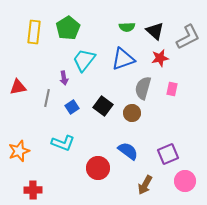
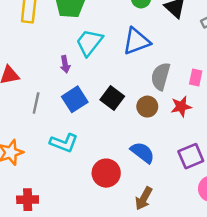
red star: (160, 58) -> (181, 107), moved
gray line: (47, 98) -> (36, 103), moved
blue square: (72, 107) -> (75, 99), size x1.5
brown arrow: (145, 185) -> (144, 198), moved

